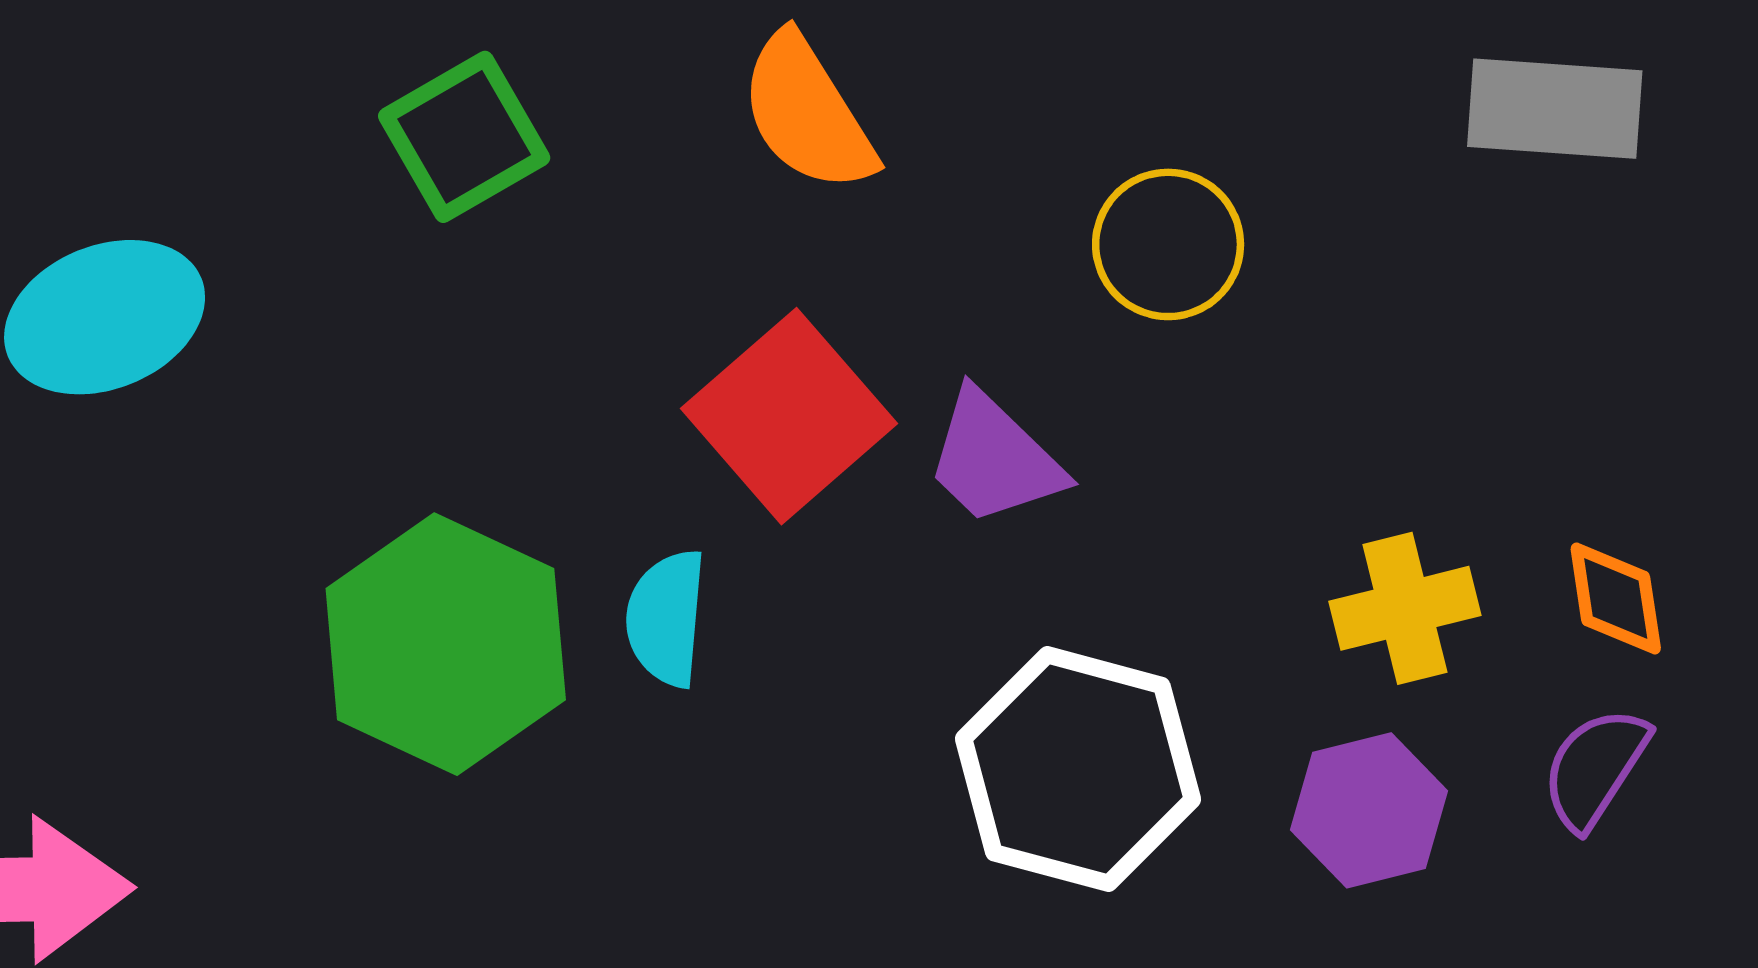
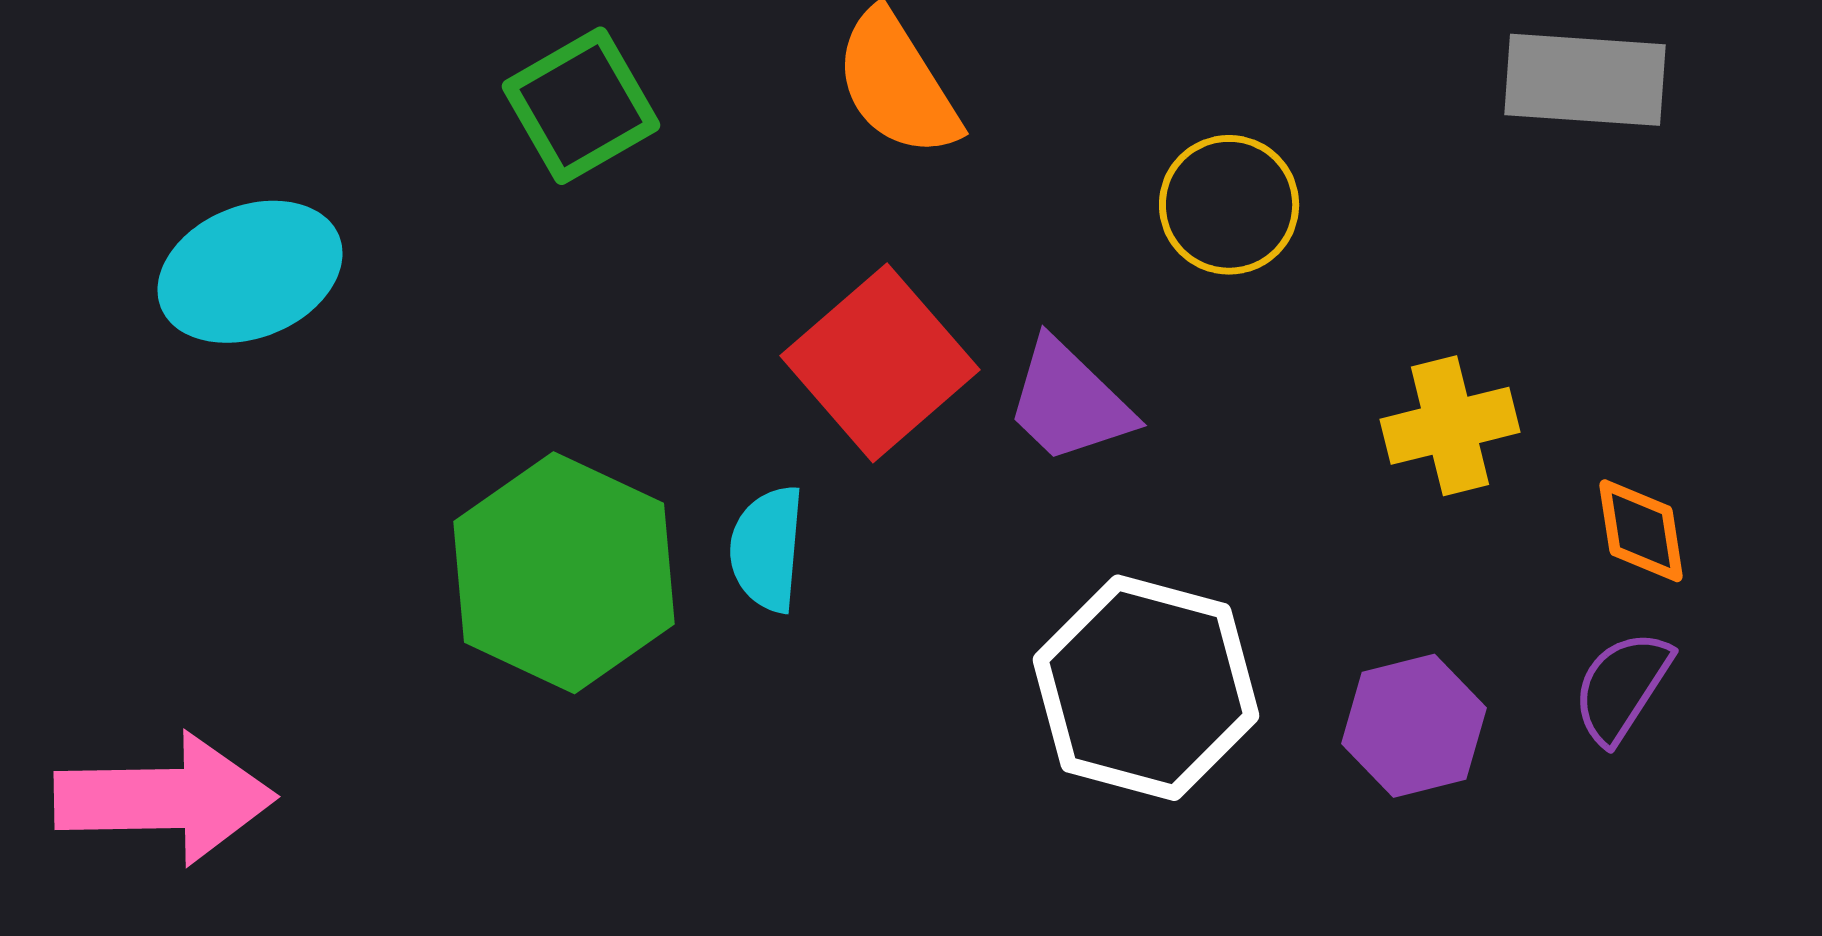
yellow cross: (1405, 608) -> (1450, 426), moved

